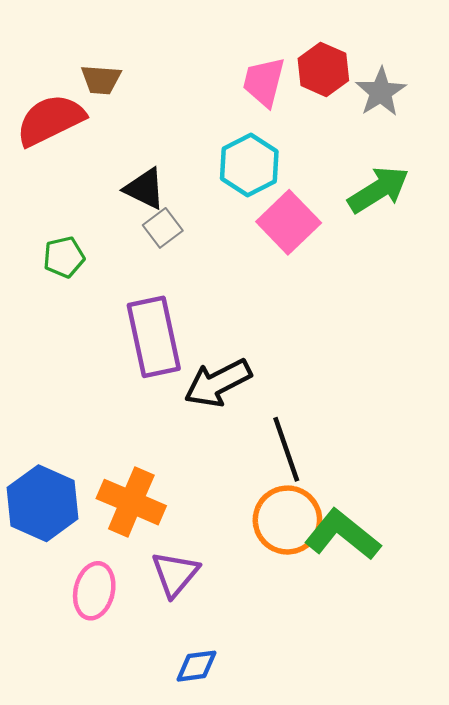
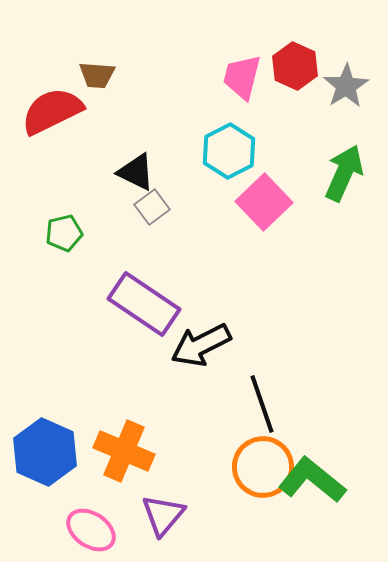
green arrow: (378, 190) -> (344, 173), turned -34
purple rectangle: (154, 337) -> (144, 304), turned -44
pink ellipse: (94, 591) -> (91, 530), turned -69

